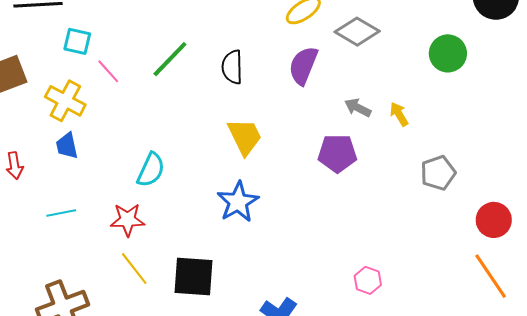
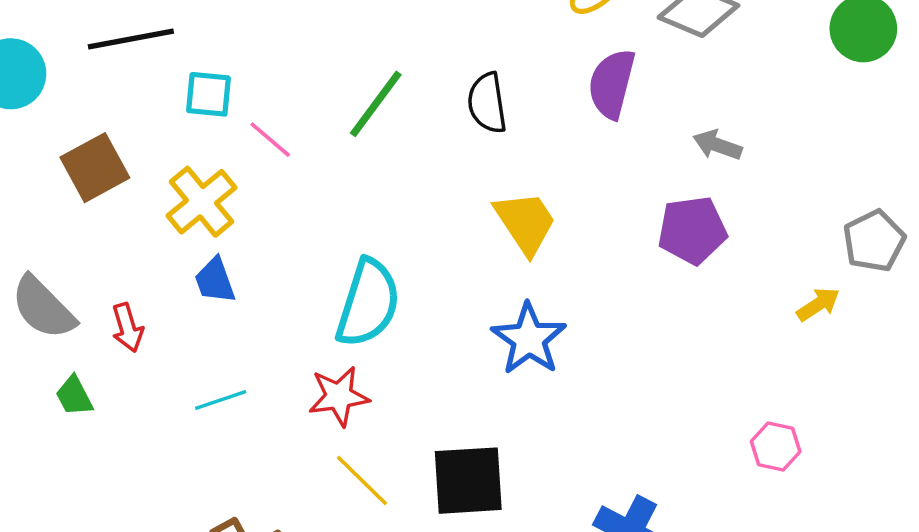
yellow cross: (65, 101) -> (202, 202), turned 30
yellow arrow: (399, 114) -> (818, 304), moved, turned 95
cyan semicircle: (151, 170) -> (368, 303), size x1.4

